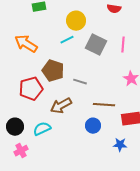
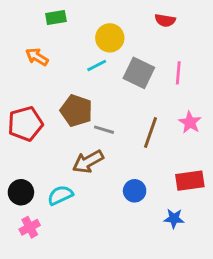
orange arrow: (26, 44) -> (37, 57), moved, size x0.7
gray line: (80, 82) -> (104, 130), moved
red pentagon: (31, 89) -> (25, 124), moved
brown line: (104, 105) -> (151, 133), moved, turned -75

